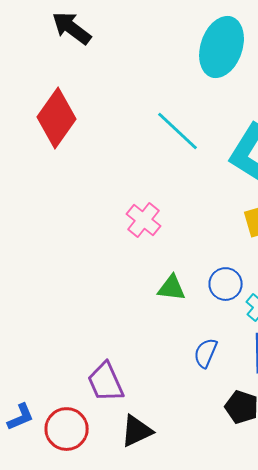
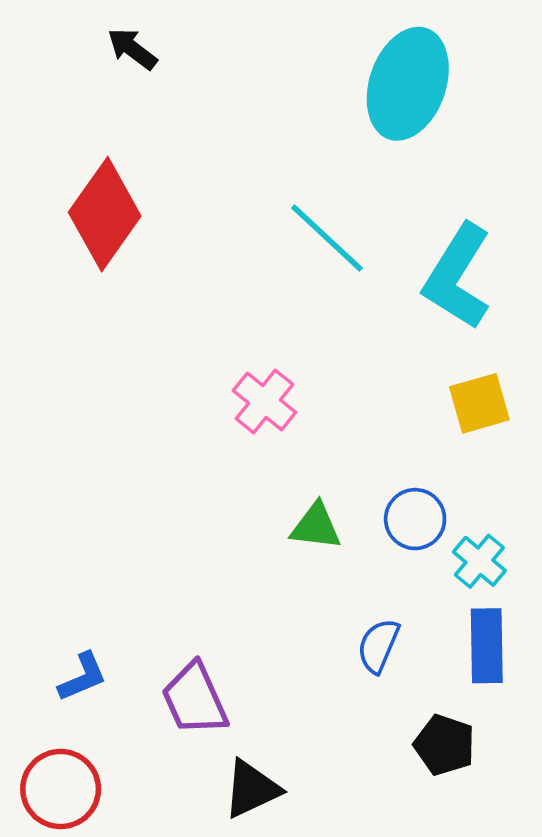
black arrow: (72, 28) -> (132, 49), size x0.7
blue L-shape: (21, 417) -> (83, 677), moved
red circle: (67, 429) -> (61, 789), moved

